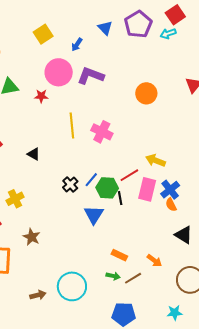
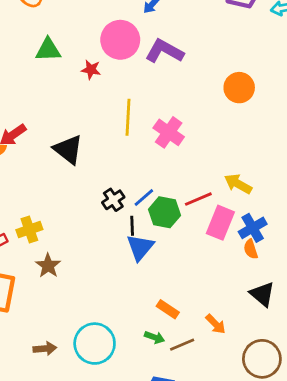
black triangle: (34, 154) -> (68, 149), size x1.6
black line: (120, 198) -> (132, 226), moved
yellow cross: (15, 199) -> (29, 230), moved

